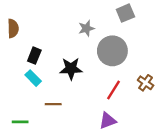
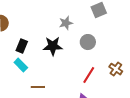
gray circle: (112, 51) -> (88, 42), size x0.6
black star: (71, 69) -> (53, 46), moved

